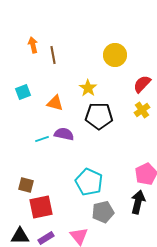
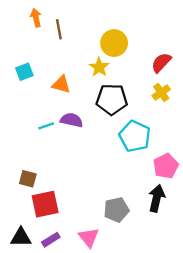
yellow circle: (115, 55) -> (114, 43), moved
cyan pentagon: (89, 182) -> (135, 136), moved

